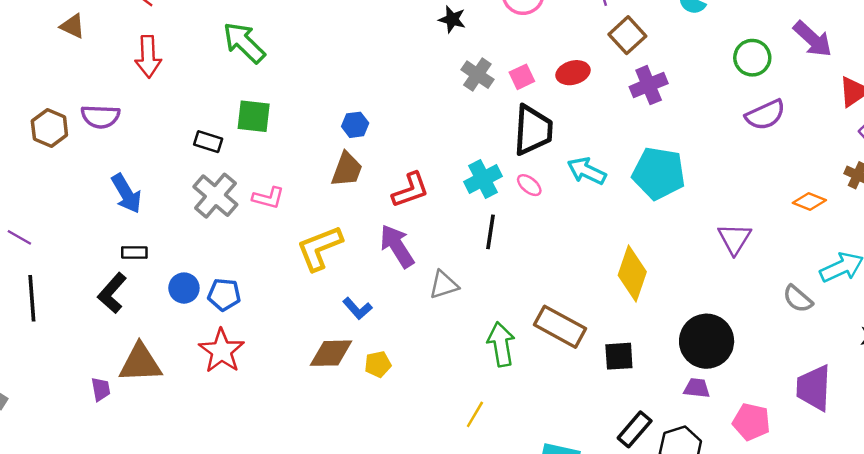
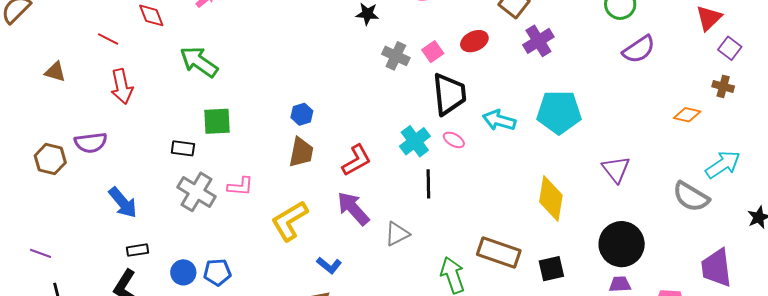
purple triangle: (734, 239) -> (616, 169), moved
gray semicircle: (798, 299) -> (691, 197), size x1.4

